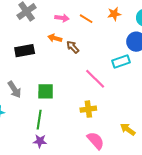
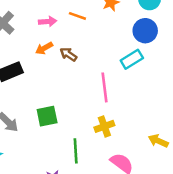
orange arrow: (55, 38) -> (44, 48), turned -32
pink line: (95, 79) -> (105, 87), turned 50
green line: (39, 120) -> (76, 151), moved

